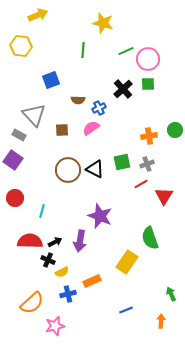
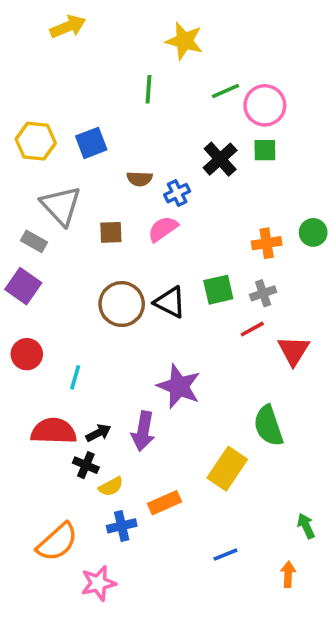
yellow hexagon: (21, 46) -> (36, 141), moved

